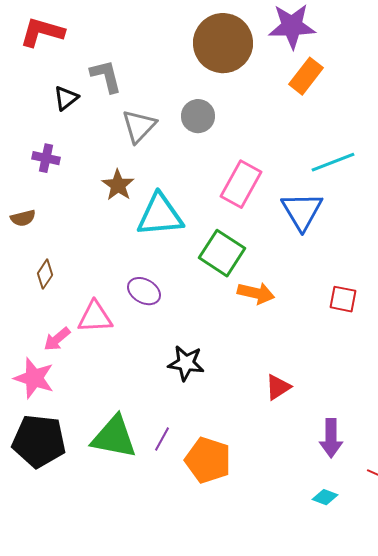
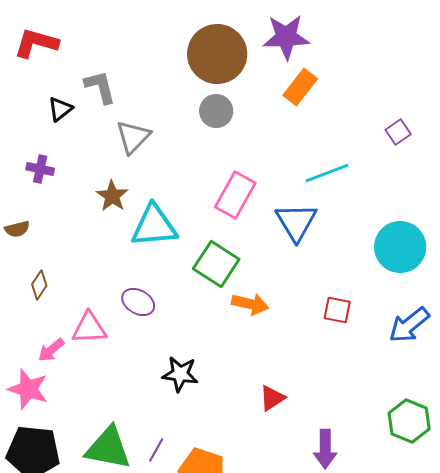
gray circle: (198, 116) -> (216, 111), moved

